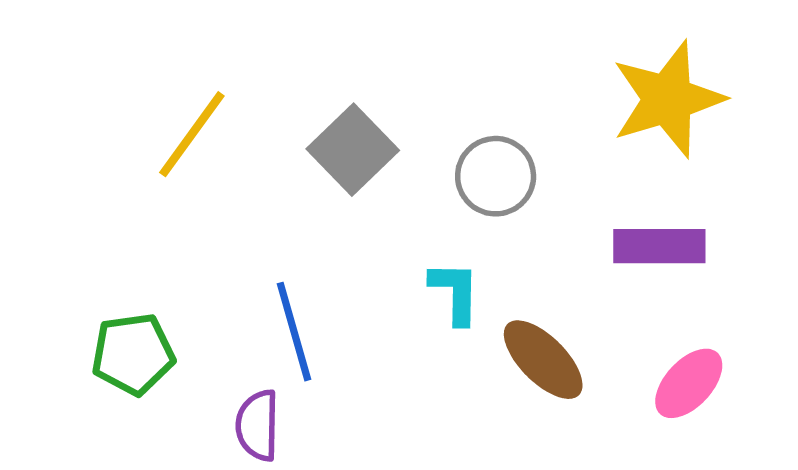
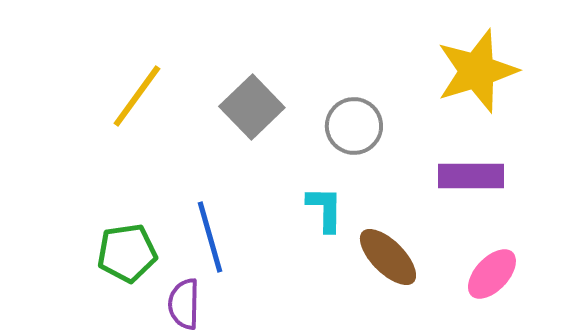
green pentagon: (133, 354) -> (127, 253), moved

